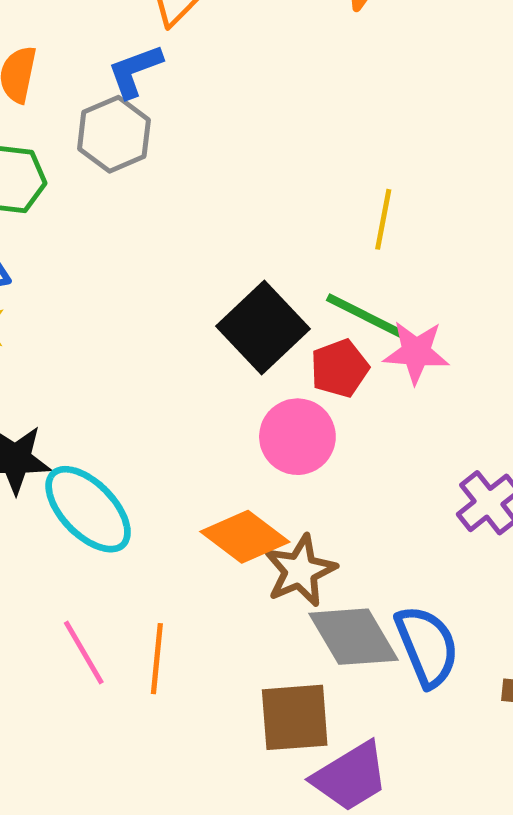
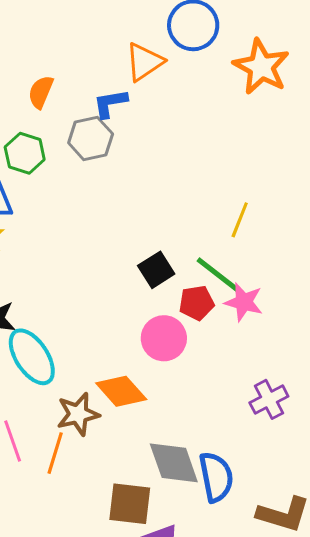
black square: (263, 327) -> (156, 270), size x0.7
brown star: (300, 571) -> (78, 414), moved

